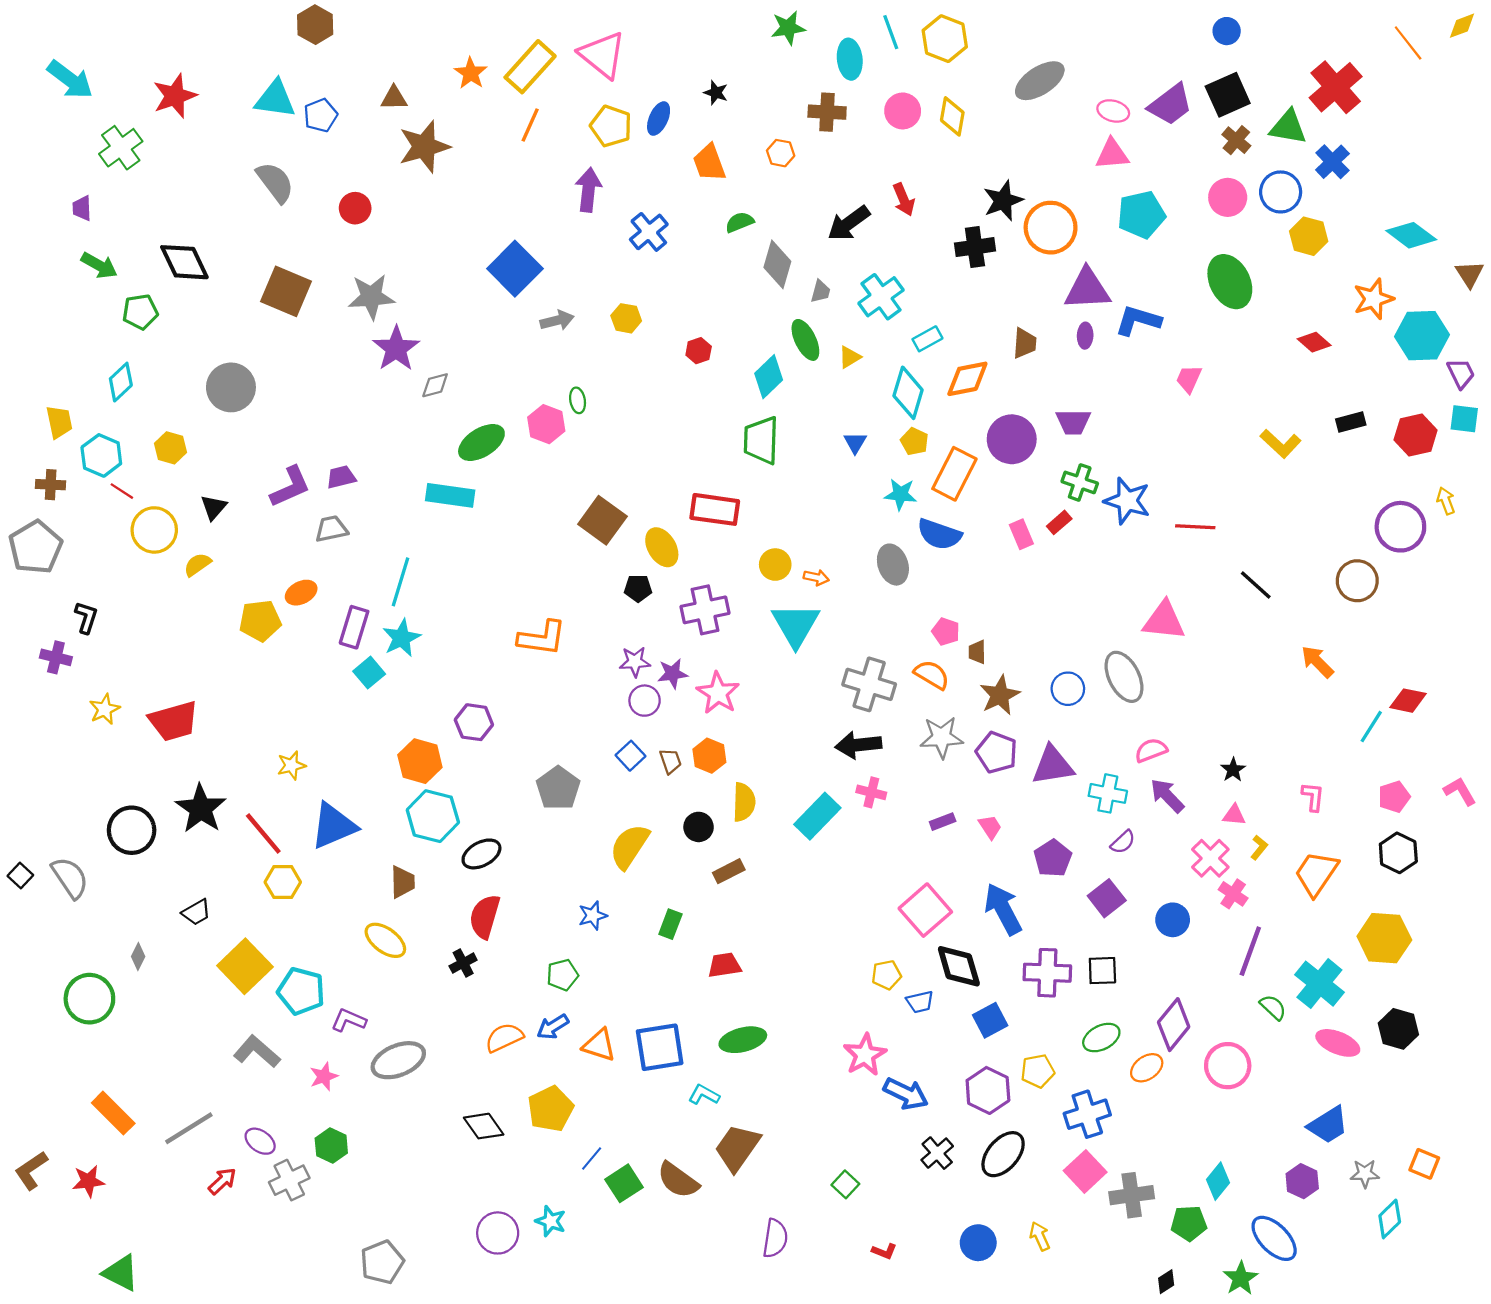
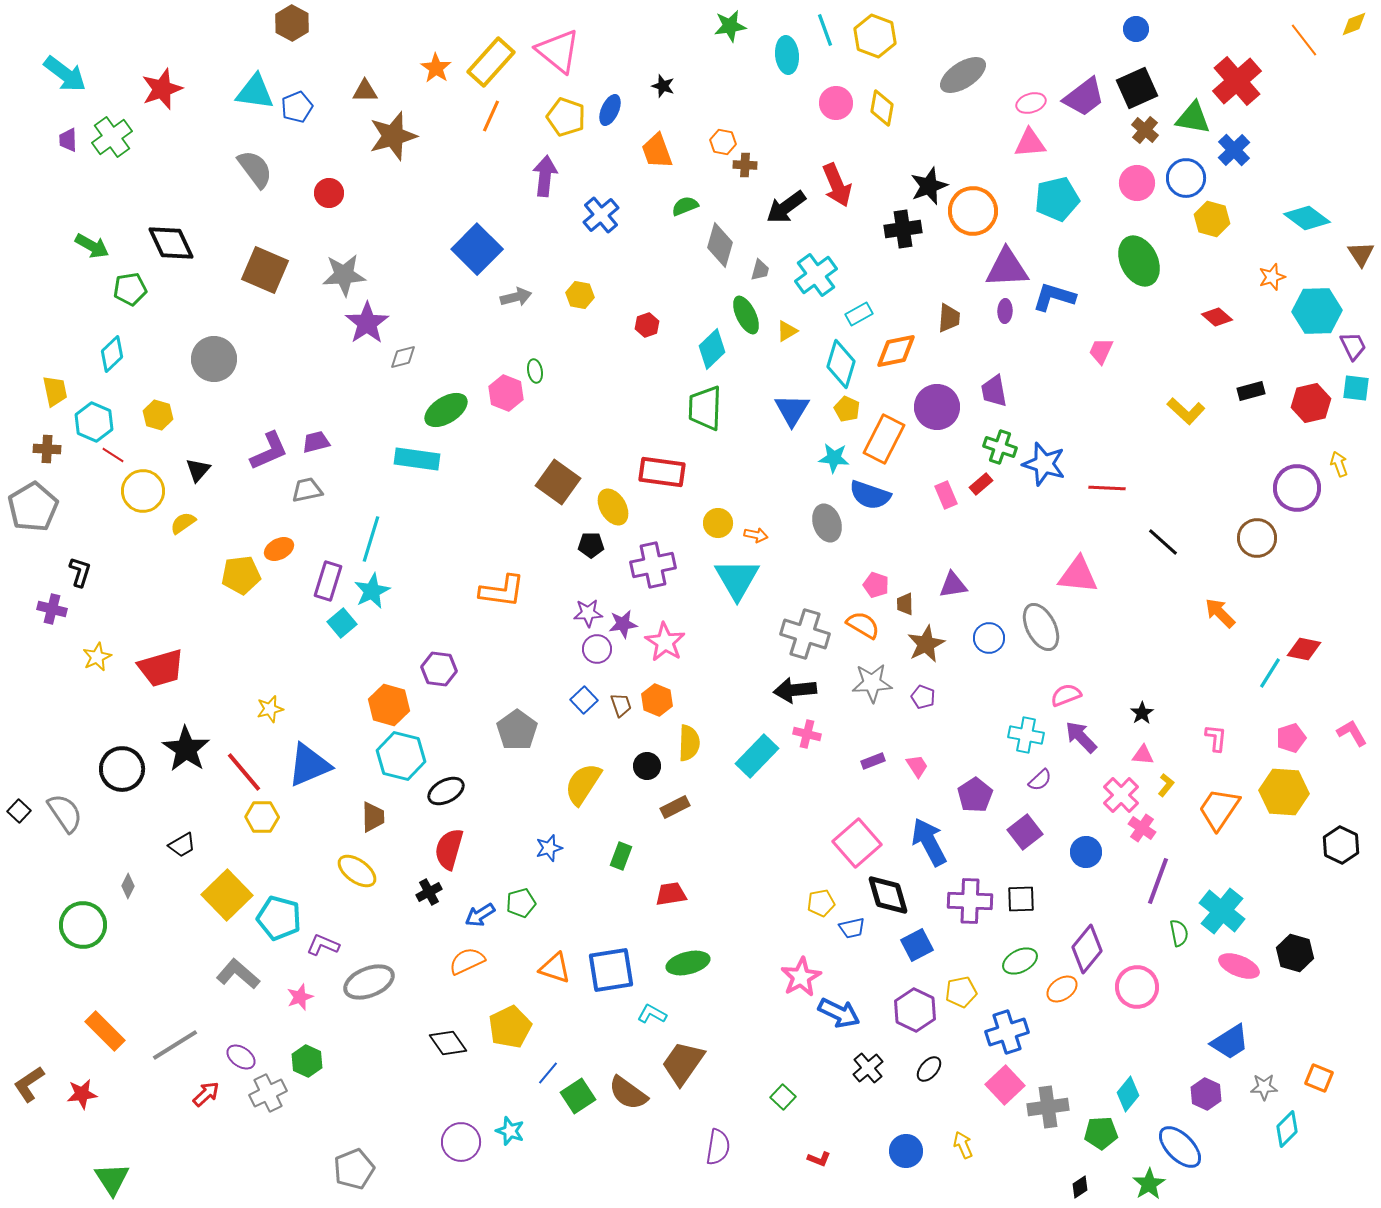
pink ellipse: (1113, 111) -> (1031, 103), turned -32
brown cross: (827, 112) -> (745, 165), moved, size x0.7
red arrow: (904, 200) -> (837, 185), size x1.4
purple trapezoid: (82, 208) -> (68, 140), moved
orange star: (1373, 299) -> (1272, 277), size x0.7
purple trapezoid: (1073, 422) -> (994, 391), turned 80
blue triangle: (855, 442) -> (792, 410), size x1.6
purple pentagon: (997, 752) -> (923, 697), size x0.6
purple triangle: (1053, 765) -> (953, 585), moved, size x0.7
black hexagon: (1398, 853) -> (1341, 845), moved
yellow hexagon: (1384, 938) -> (1284, 792), moved
green semicircle: (1273, 1007) -> (1179, 933), turned 36
blue arrow: (553, 1027) -> (480, 915), moved
black ellipse: (1003, 1154) -> (929, 1069), size x0.6
green triangle: (121, 1273) -> (112, 1179), turned 30

